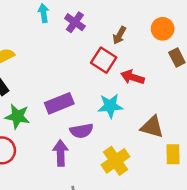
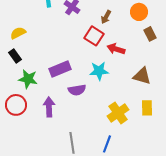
brown triangle: (152, 127) -> (142, 76), moved
purple arrow: (61, 153) -> (49, 107), moved
yellow cross: (115, 161) -> (118, 113), moved

